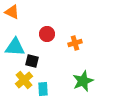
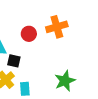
orange cross: (75, 43) -> (57, 27), moved, size x1.5

